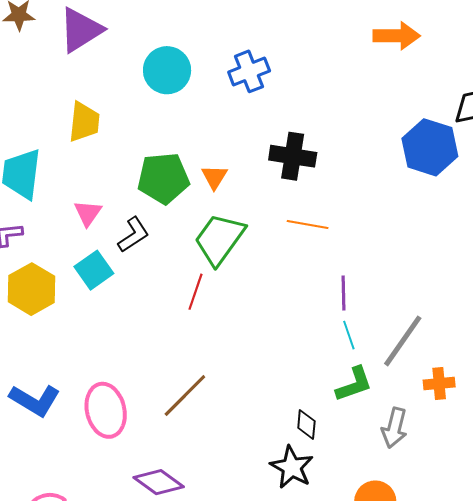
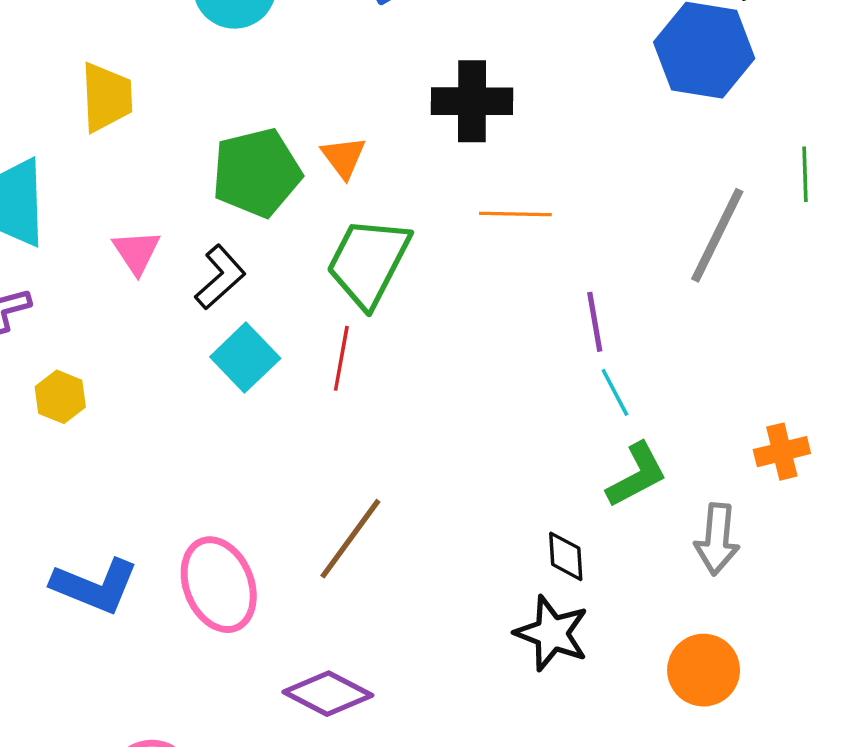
cyan square: (94, 270) -> (245, 358), moved
yellow hexagon: (32, 289) -> (60, 397), size x0.6
gray line: (403, 341) -> (717, 235), moved

